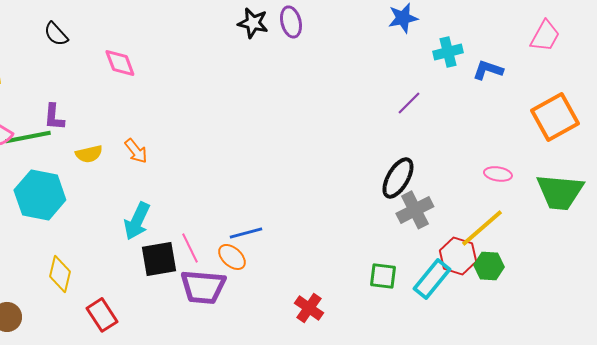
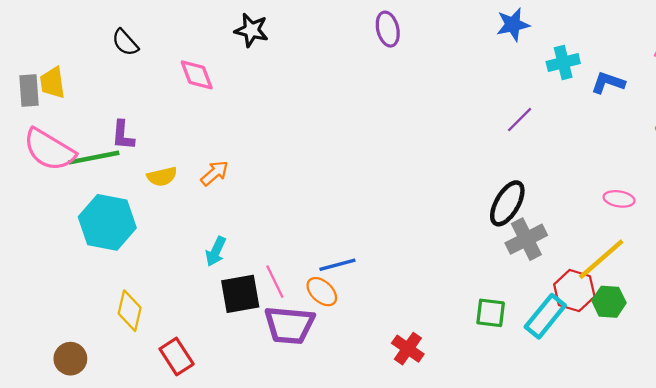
black star: (253, 23) -> (251, 30), moved
orange arrow: (136, 151) -> (215, 173), turned -92
cyan arrow: (137, 221) -> (216, 251), size x0.7

